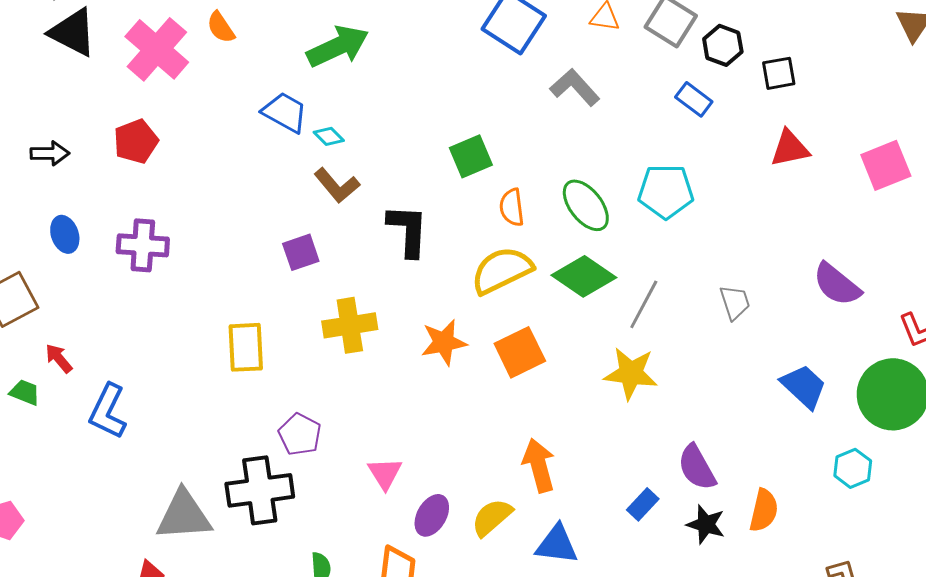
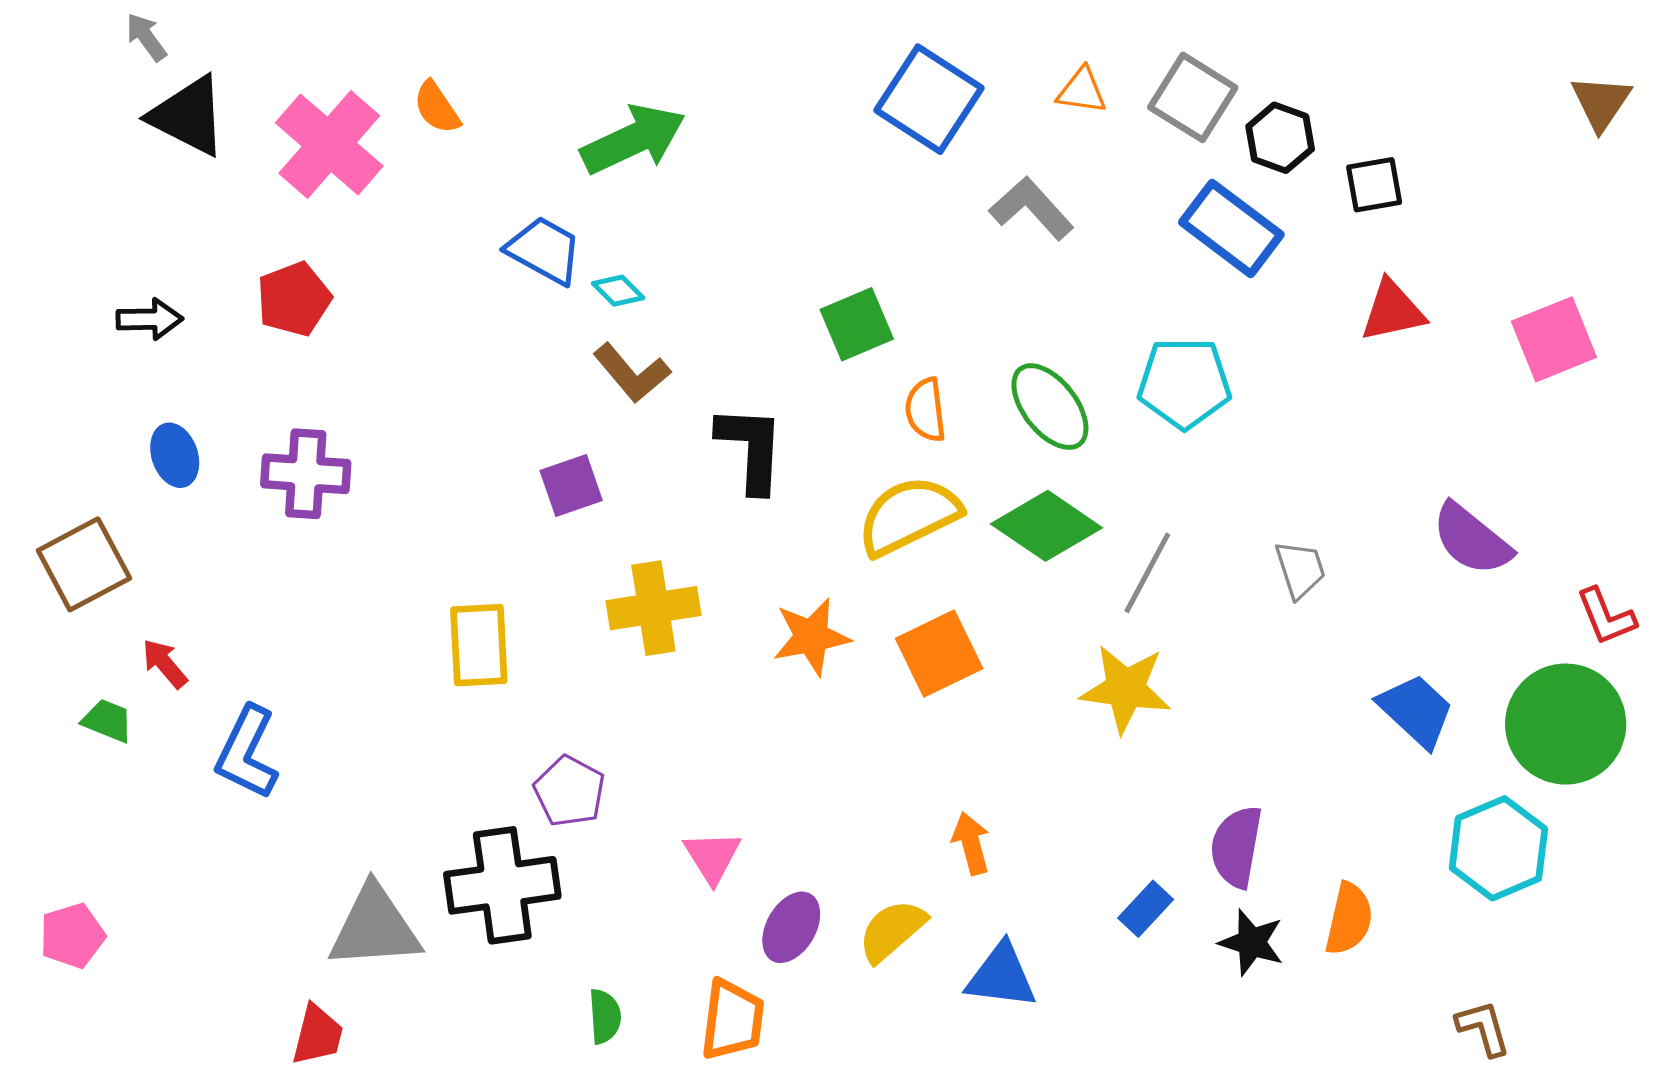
blue rectangle: (694, 99) -> (1231, 228), size x1.6
orange arrow: (539, 465) -> (971, 843), size x0.7
purple semicircle: (697, 467) -> (1236, 847), turned 39
cyan hexagon: (853, 468) -> (1498, 848), size x1.5

